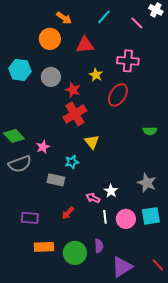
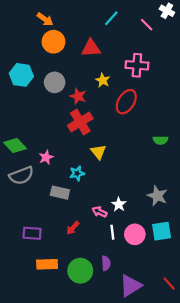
orange arrow: (64, 18) -> (45, 19), moved

